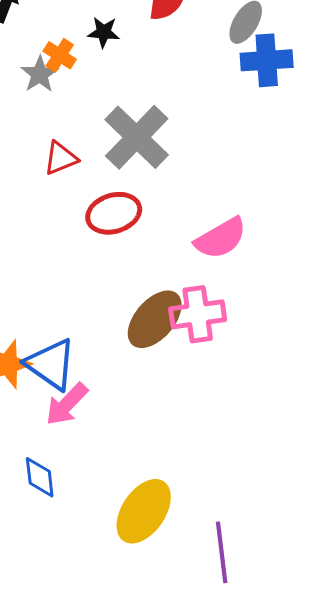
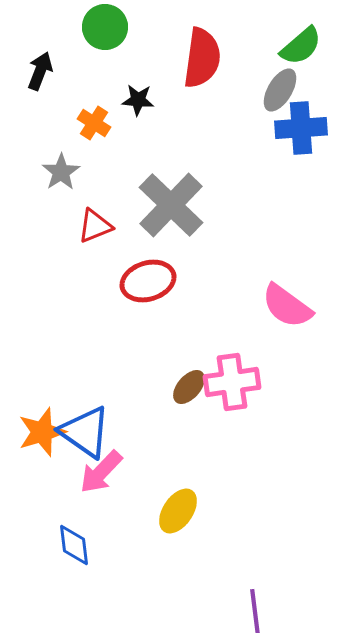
gray star: (40, 74) -> (61, 172), moved
pink semicircle: (221, 238) -> (287, 306), moved, turned 66
brown ellipse: (155, 319) -> (189, 387), size x0.6
yellow ellipse: (144, 511) -> (178, 511), moved, size x0.7

